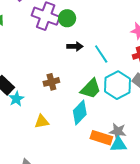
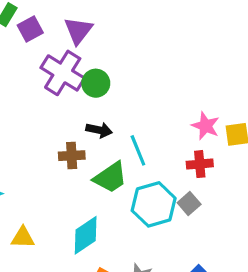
brown cross: (51, 82) -> (72, 156), moved
green trapezoid: (91, 89) -> (110, 177), moved

